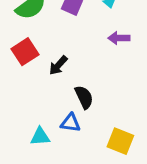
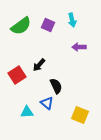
red square: (25, 52) -> (17, 75), moved
blue triangle: (70, 123) -> (47, 103), turned 32

